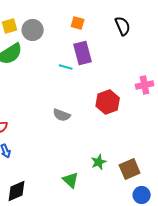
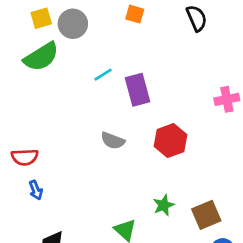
purple rectangle: (83, 53) -> (137, 90), moved
cyan line: (66, 67) -> (103, 75), moved, turned -48
red hexagon: (108, 102) -> (170, 141), moved

